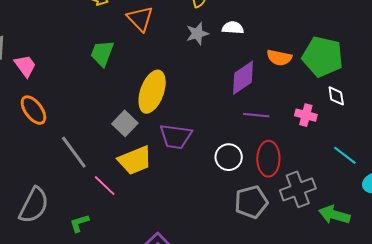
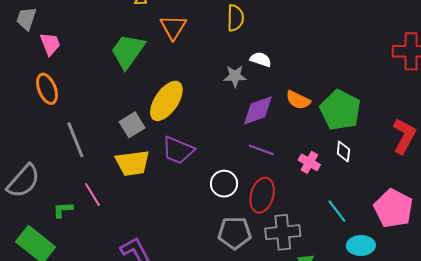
gray star: (197, 34) -> (235, 76), moved
green trapezoid: (102, 53) -> (128, 51), size x1.4
pink line: (105, 186) -> (92, 194), moved

